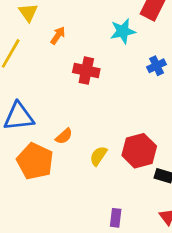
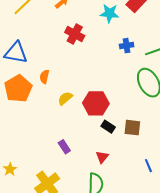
orange semicircle: (64, 136) -> (44, 77), turned 128
purple rectangle: (116, 218) -> (64, 147), turned -56

